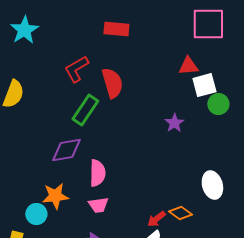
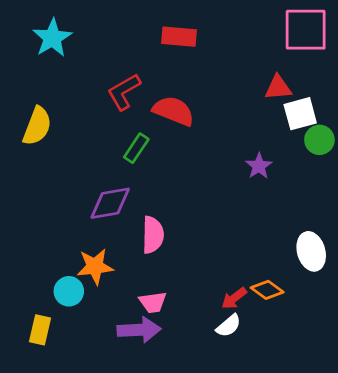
red semicircle: (112, 83) -> (173, 111), turned -52
green rectangle: (85, 110) -> (136, 148), size x0.7
pink trapezoid: (98, 205) -> (153, 302), moved

